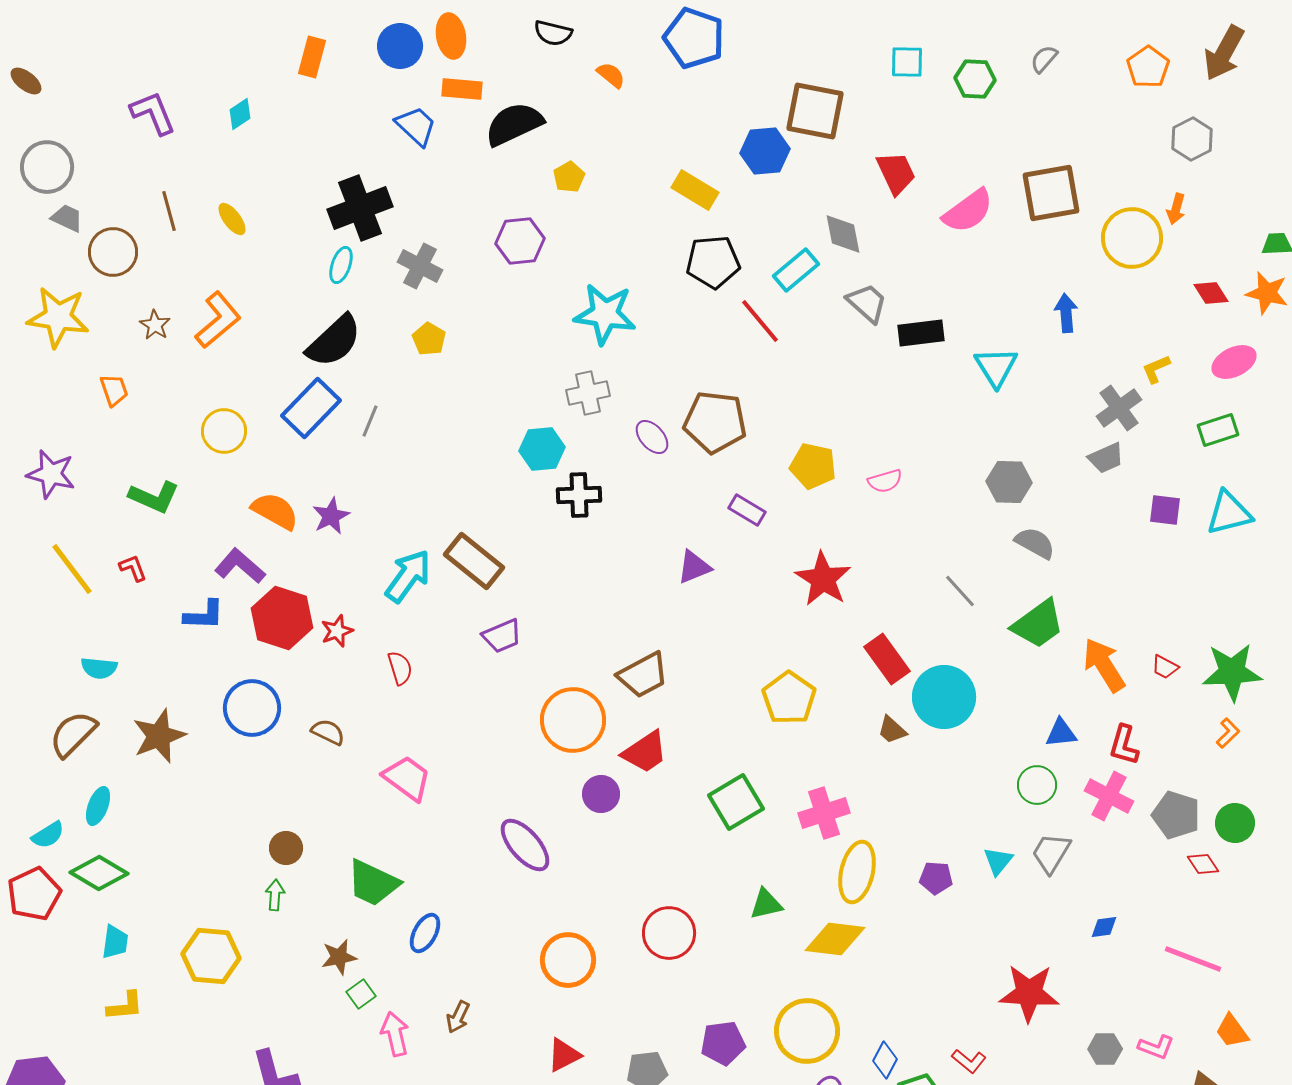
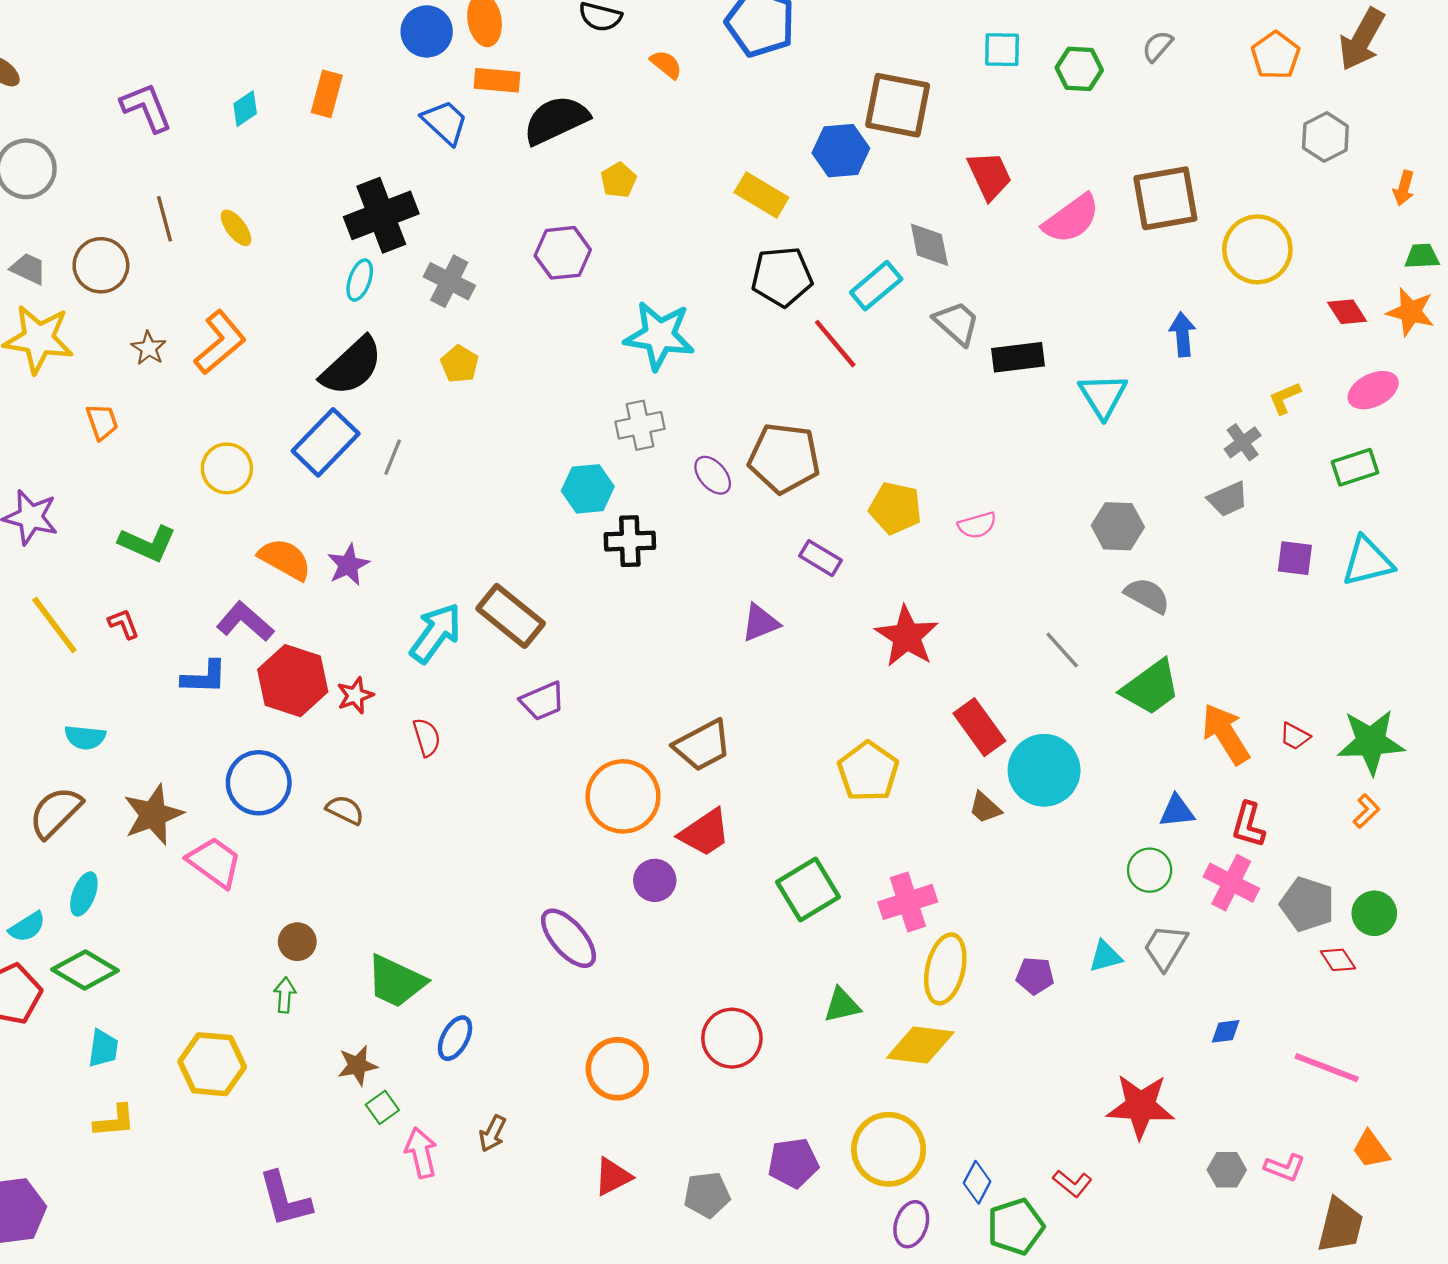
orange rectangle: (312, 57) -> (327, 94), moved
orange arrow: (1176, 209) -> (1404, 188), moved
gray trapezoid: (67, 218) -> (28, 269), moved
gray cross: (1119, 408) -> (1243, 442), size x0.7
pink trapezoid: (407, 778) -> (214, 862), moved
cyan triangle: (998, 861) -> (1105, 956), turned 36

